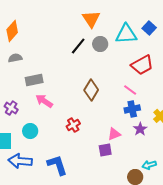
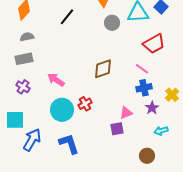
black line: (78, 46) -> (67, 17), moved
gray rectangle: (34, 80) -> (24, 59), moved
brown diamond: (91, 90) -> (103, 69), turned 40
cyan circle: (30, 131) -> (62, 110), moved, size x1.5
blue arrow: (20, 161) -> (32, 140), turned 115
cyan arrow: (149, 165) -> (161, 131), moved

